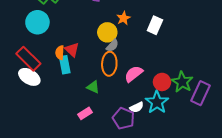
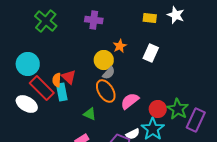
cyan circle: (37, 22) -> (28, 64), moved
red rectangle: (28, 59) -> (42, 88), moved
orange ellipse: (109, 64) -> (106, 91), turned -35

